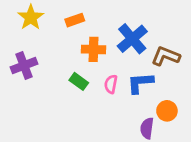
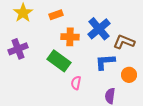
green rectangle: (79, 81) -> (59, 61), size x1.6
pink semicircle: (111, 84) -> (76, 83), moved
orange circle: (167, 111) -> (129, 75), moved

